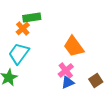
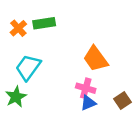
orange cross: (23, 28) -> (18, 28), moved
pink cross: (66, 70) -> (86, 88), turned -35

